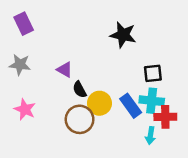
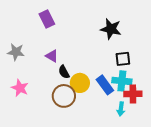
purple rectangle: (24, 24) -> (47, 19), moved
black star: (123, 35) -> (111, 29), moved

